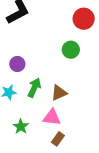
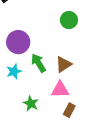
purple circle: (17, 64) -> (18, 42), size x1.5
green arrow: (34, 88) -> (38, 63), turned -48

